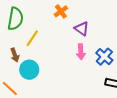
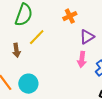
purple triangle: (82, 29) -> (87, 37), turned 42
cyan circle: (29, 70) -> (28, 84), moved

